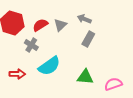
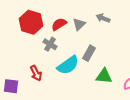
gray rectangle: (88, 39) -> (89, 53), moved
red arrow: (17, 74) -> (36, 73), turned 63

